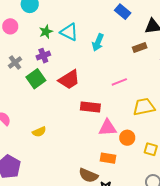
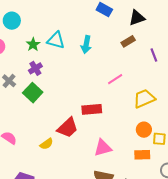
red trapezoid: (69, 80) -> (68, 128), moved
pink triangle: (107, 128) -> (103, 148), moved
orange circle: (127, 138) -> (144, 130), moved
orange rectangle: (108, 158) -> (142, 155), moved

